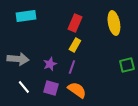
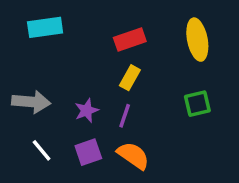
red rectangle: (75, 23) -> (130, 40), turned 48
green square: (127, 65) -> (197, 104), moved
purple square: (51, 88) -> (88, 152), turned -35

